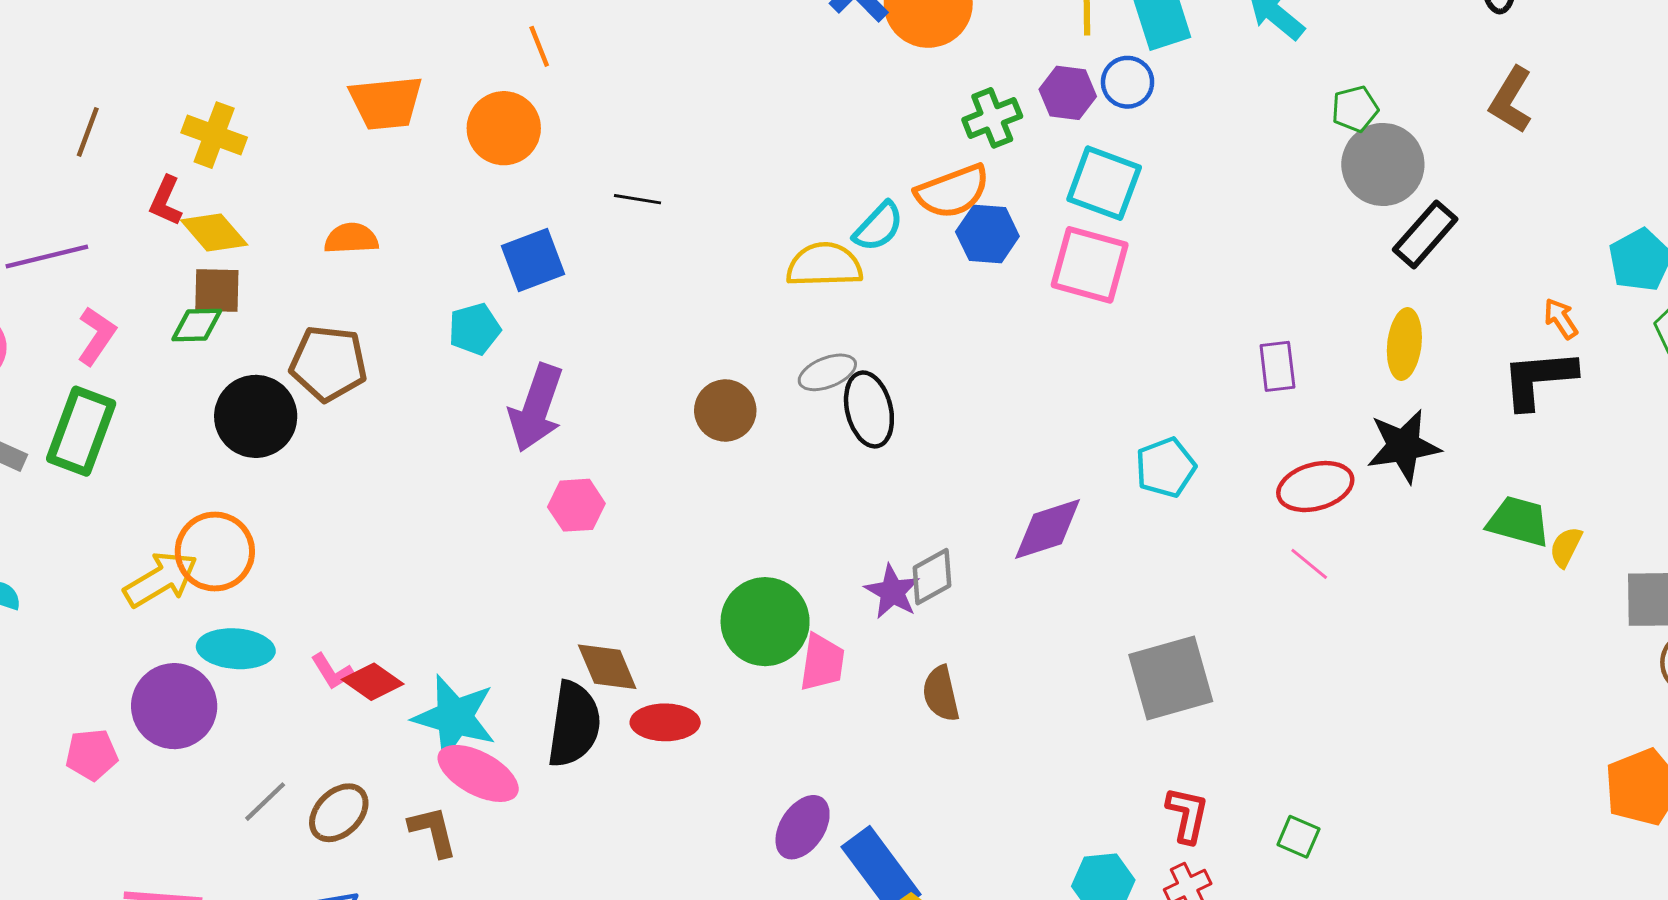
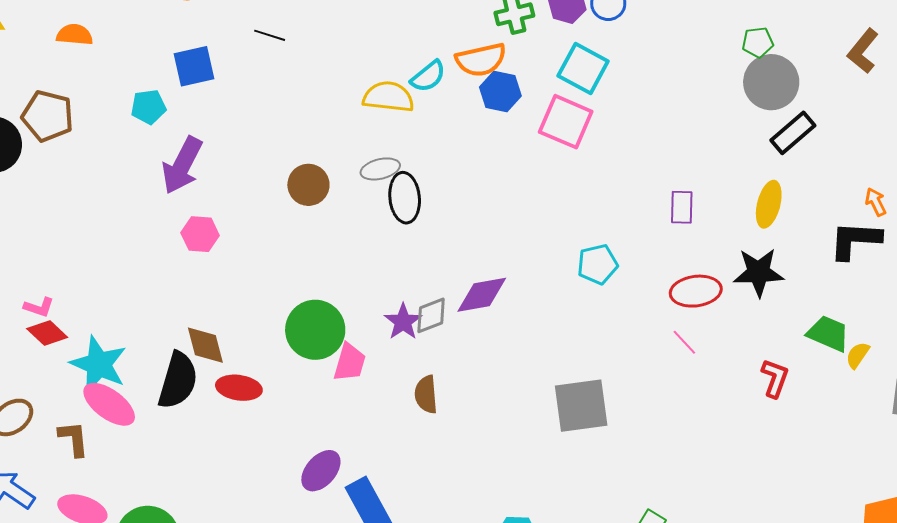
purple diamond: (1048, 529) -> (482, 295), moved
pink L-shape: (332, 671) -> (39, 307), moved, turned -48
red L-shape: (1187, 815) -> (775, 378), moved

